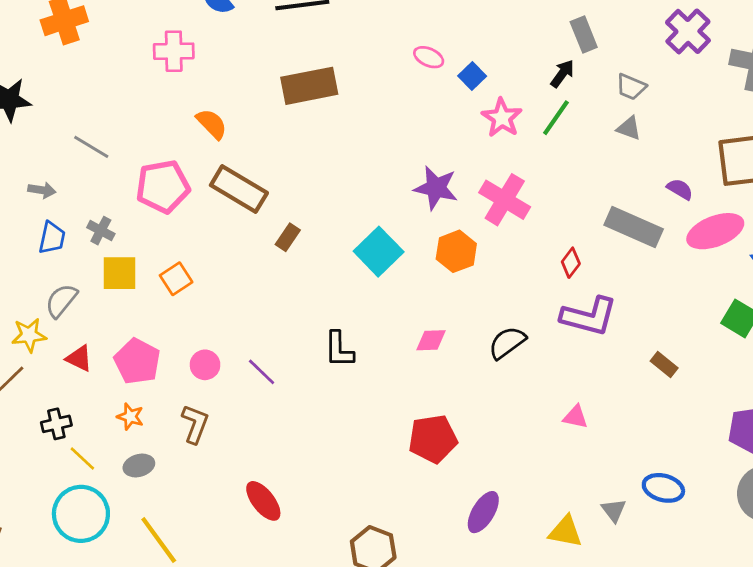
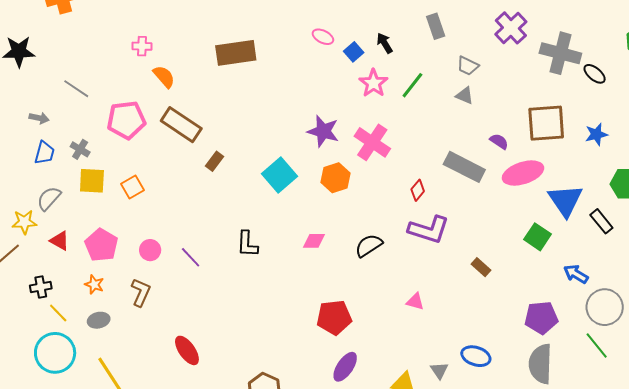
pink cross: (174, 51) -> (142, 46), moved, size x0.7
black arrow: (562, 74) -> (385, 43), moved, turned -70
red pentagon: (433, 439) -> (334, 317), moved

